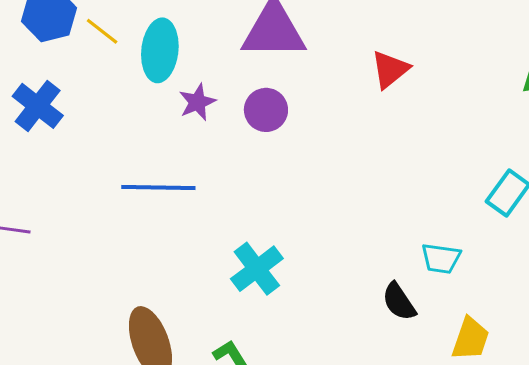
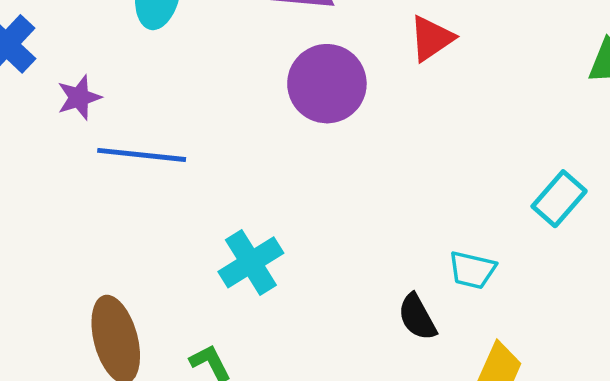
purple star: (197, 102) -> (79, 97), moved
purple circle: (266, 110) -> (327, 84), moved, size x1.5

